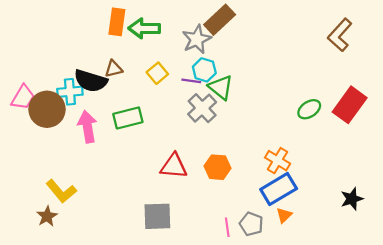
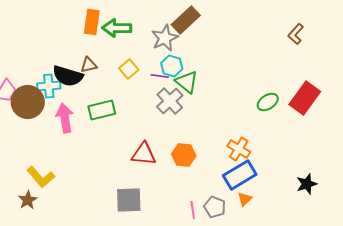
brown L-shape: (340, 35) -> (296, 34), size x0.7

